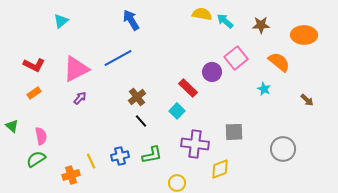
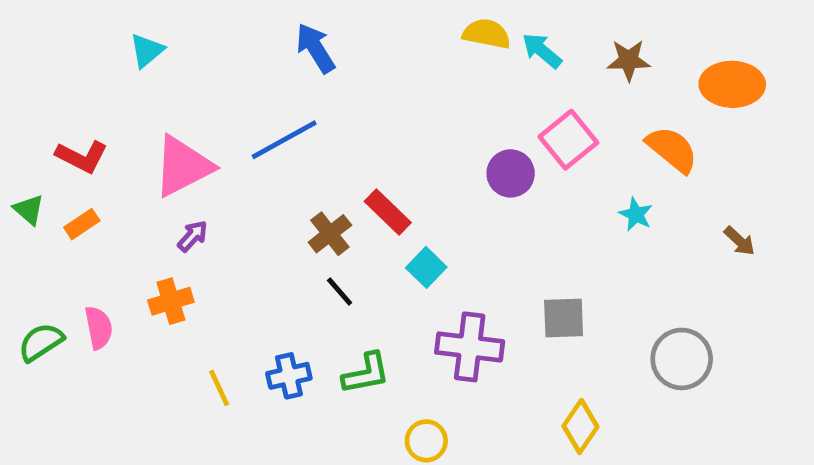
red rectangle: (188, 88) -> (388, 212), moved
green triangle: (12, 126) -> (29, 210), moved
green semicircle: (36, 159) -> (41, 342), moved
yellow diamond: (220, 169) -> (580, 426), moved, turned -35
orange cross: (71, 175) -> (171, 301), moved

